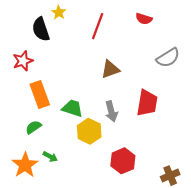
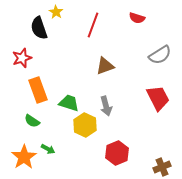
red trapezoid: (147, 103) -> (158, 98), moved, turned -36
green semicircle: (33, 127) -> (32, 121), turned -112

